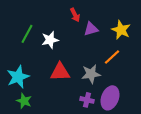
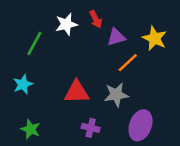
white star: (50, 40) -> (66, 24), moved
orange line: (112, 57) -> (128, 63), moved
cyan star: (18, 77) -> (23, 84), moved, size x0.7
purple cross: (87, 100) -> (91, 128), moved

